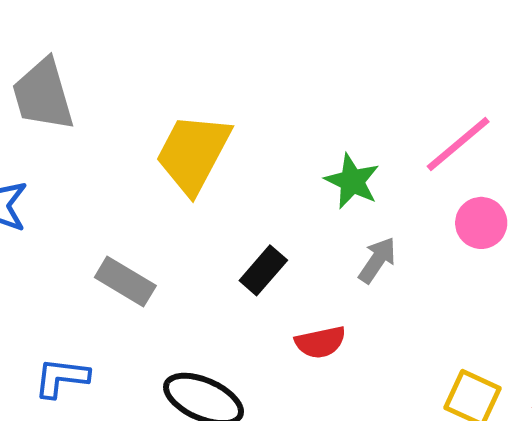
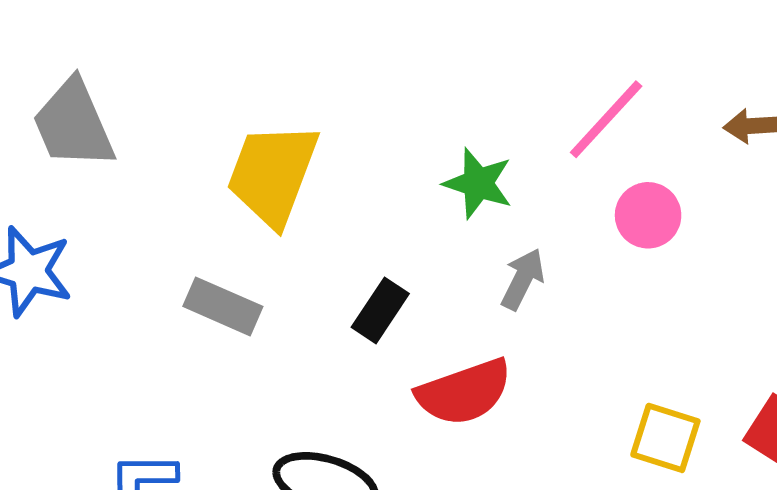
gray rectangle: (125, 282) -> (223, 306), moved
red semicircle: (320, 342) -> (464, 392), size x1.5

